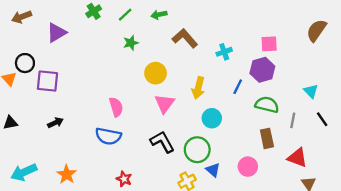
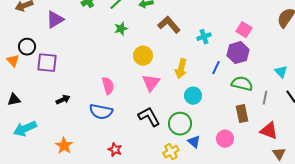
pink square: (269, 44) -> (244, 30), turned 35
black arrow: (55, 123) -> (63, 100), moved
cyan arrow: (24, 172) -> (25, 129), moved

